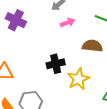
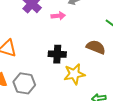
pink arrow: (68, 23) -> (58, 16), moved

